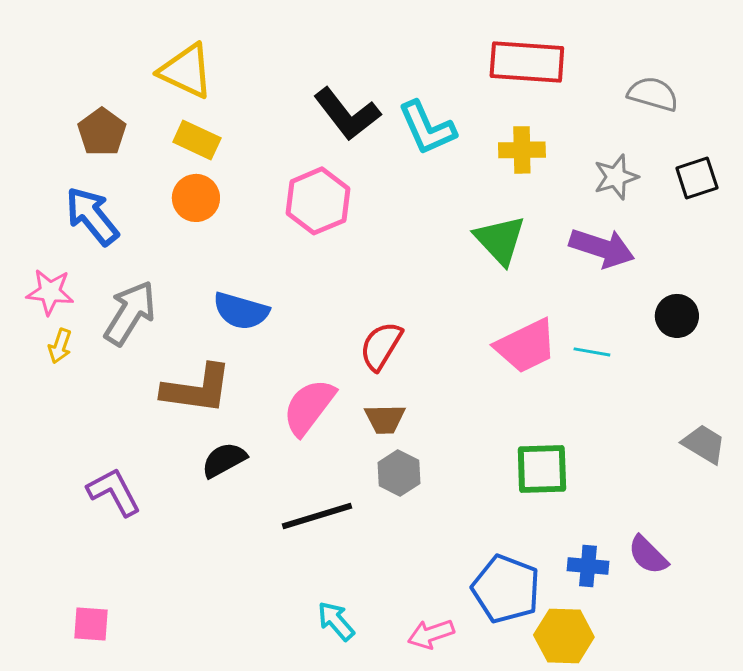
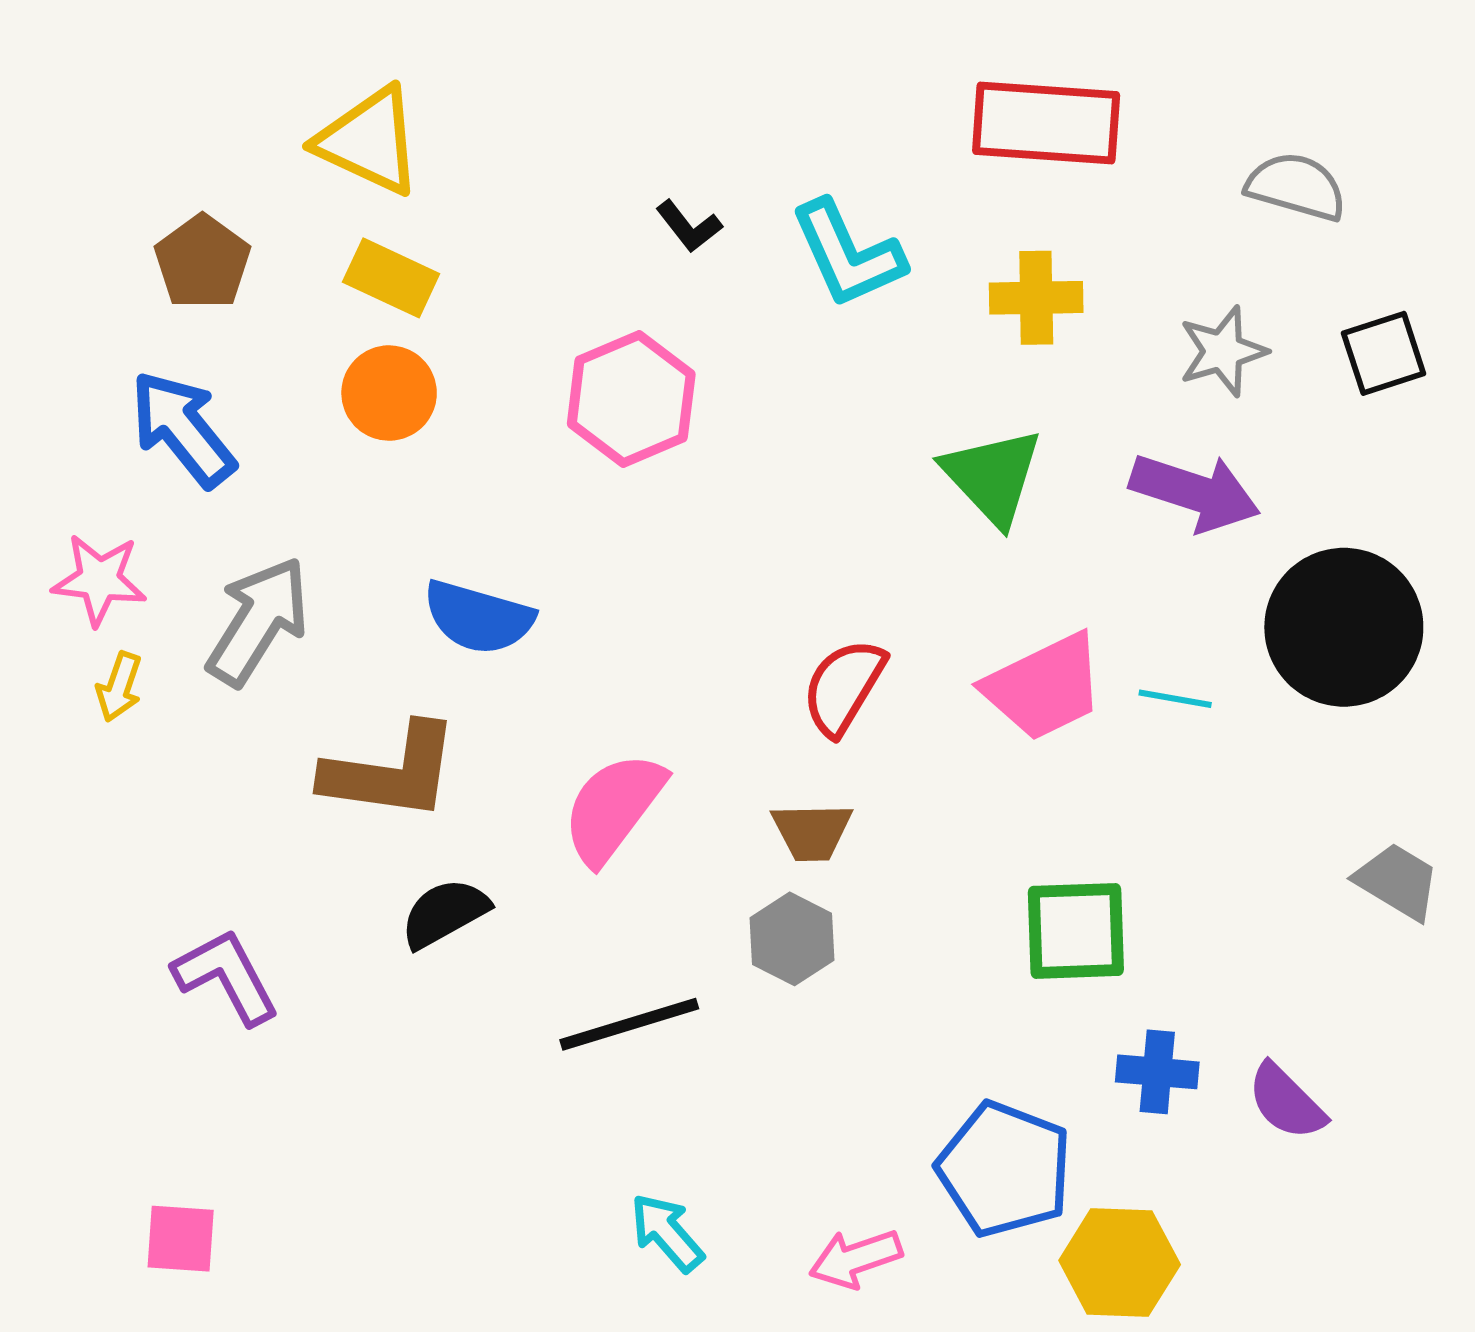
black L-shape: (347, 114) -> (689, 226), size x0.5
black circle: (677, 316) -> (1344, 627), size x1.8
red semicircle: (381, 346) -> (844, 687), moved
brown trapezoid: (385, 419) -> (812, 832), moved
blue cross: (588, 566) -> (1157, 1072), moved

